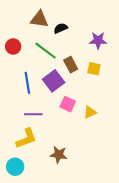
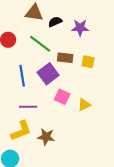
purple star: (98, 40) -> (80, 28), moved
brown rectangle: (71, 65) -> (65, 58), turned -56
brown star: (59, 155) -> (46, 137), moved

